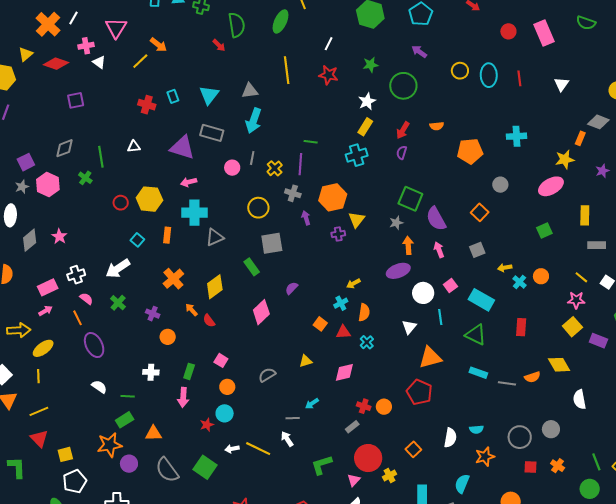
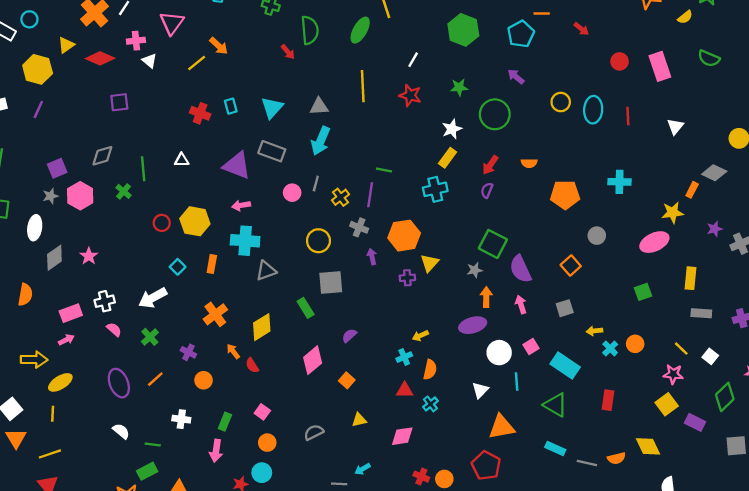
orange line: (78, 318) -> (155, 379), moved, turned 70
orange square: (320, 324) -> (347, 380), moved

